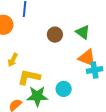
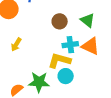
cyan cross: (95, 70) -> (70, 45), moved
yellow L-shape: (29, 77) -> (59, 60), moved

